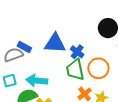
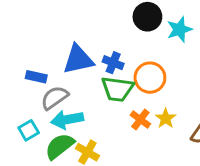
gray semicircle: (13, 55) -> (55, 98), moved
green trapezoid: (75, 70) -> (117, 89), turned -55

